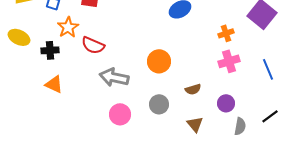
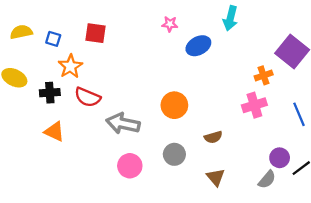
orange cross: (226, 33) -> (264, 75), moved
red semicircle: (93, 45) -> (88, 97), moved
purple circle: (226, 103) -> (280, 158), moved
gray semicircle: (240, 126) -> (267, 179), turned 30

